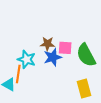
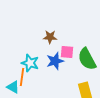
brown star: (47, 44) -> (50, 37), moved

